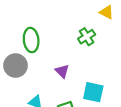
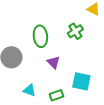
green ellipse: (31, 40) -> (40, 36), moved

